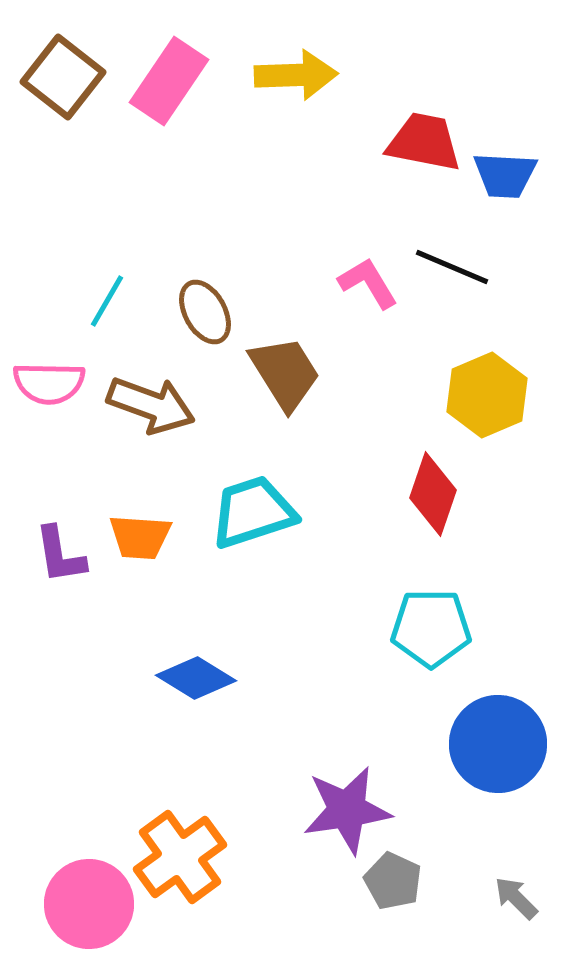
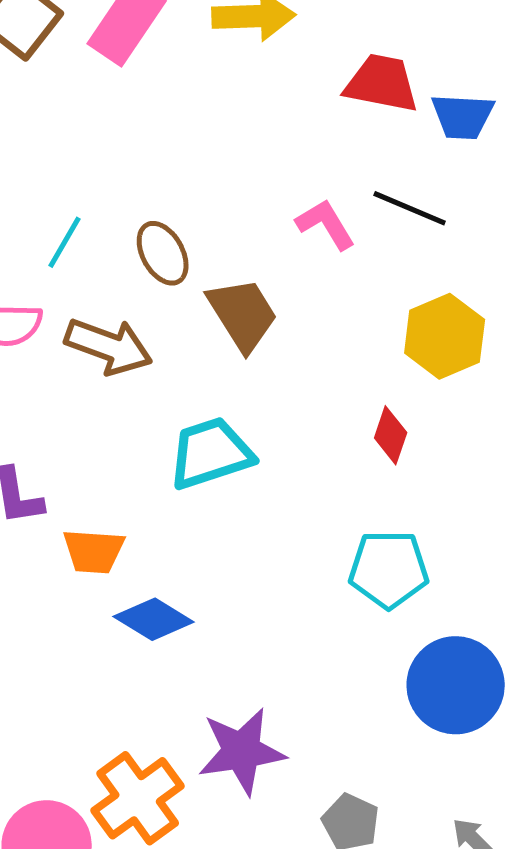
red diamond: (433, 494) -> (391, 435), size x0.7
orange trapezoid: (140, 537) -> (94, 551), moved
purple star: (347, 810) -> (242, 751), moved

